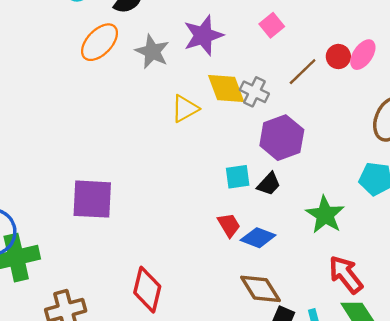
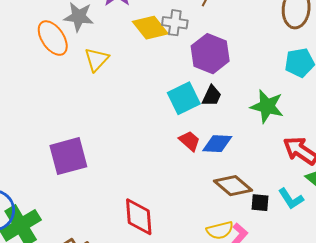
orange ellipse: (100, 42) -> (53, 38), moved, turned -60
yellow triangle: (185, 109) -> (97, 59), moved
cyan square: (238, 177) -> (184, 98), size x1.4

